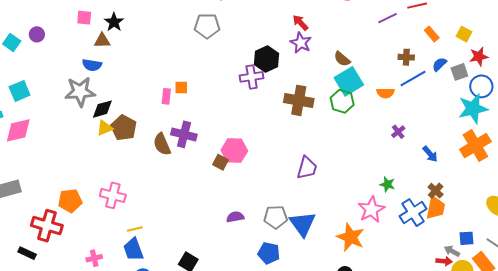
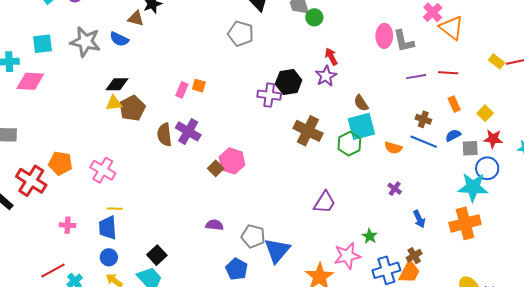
blue line: (413, 79) -> (424, 142), turned 36
gray star: (80, 92) -> (85, 42), moved
purple cross: (398, 132) -> (395, 189), turned -32
purple trapezoid: (307, 168) -> (325, 202), moved

